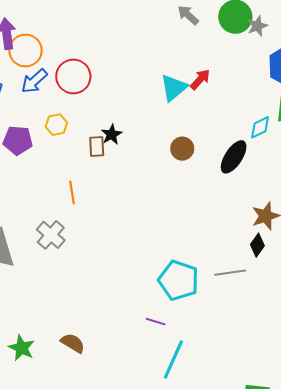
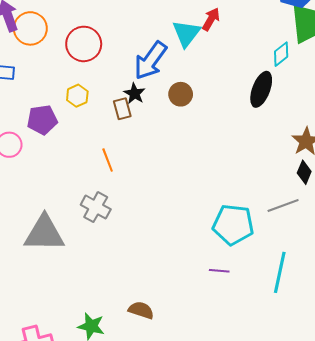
blue arrow: (34, 81) -> (150, 61), moved, size x1.4
brown circle: (182, 149) -> (181, 94), moved
cyan line: (173, 359) -> (280, 272), moved

